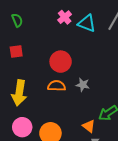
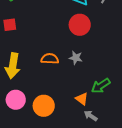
red circle: (61, 62) -> (80, 25), moved

